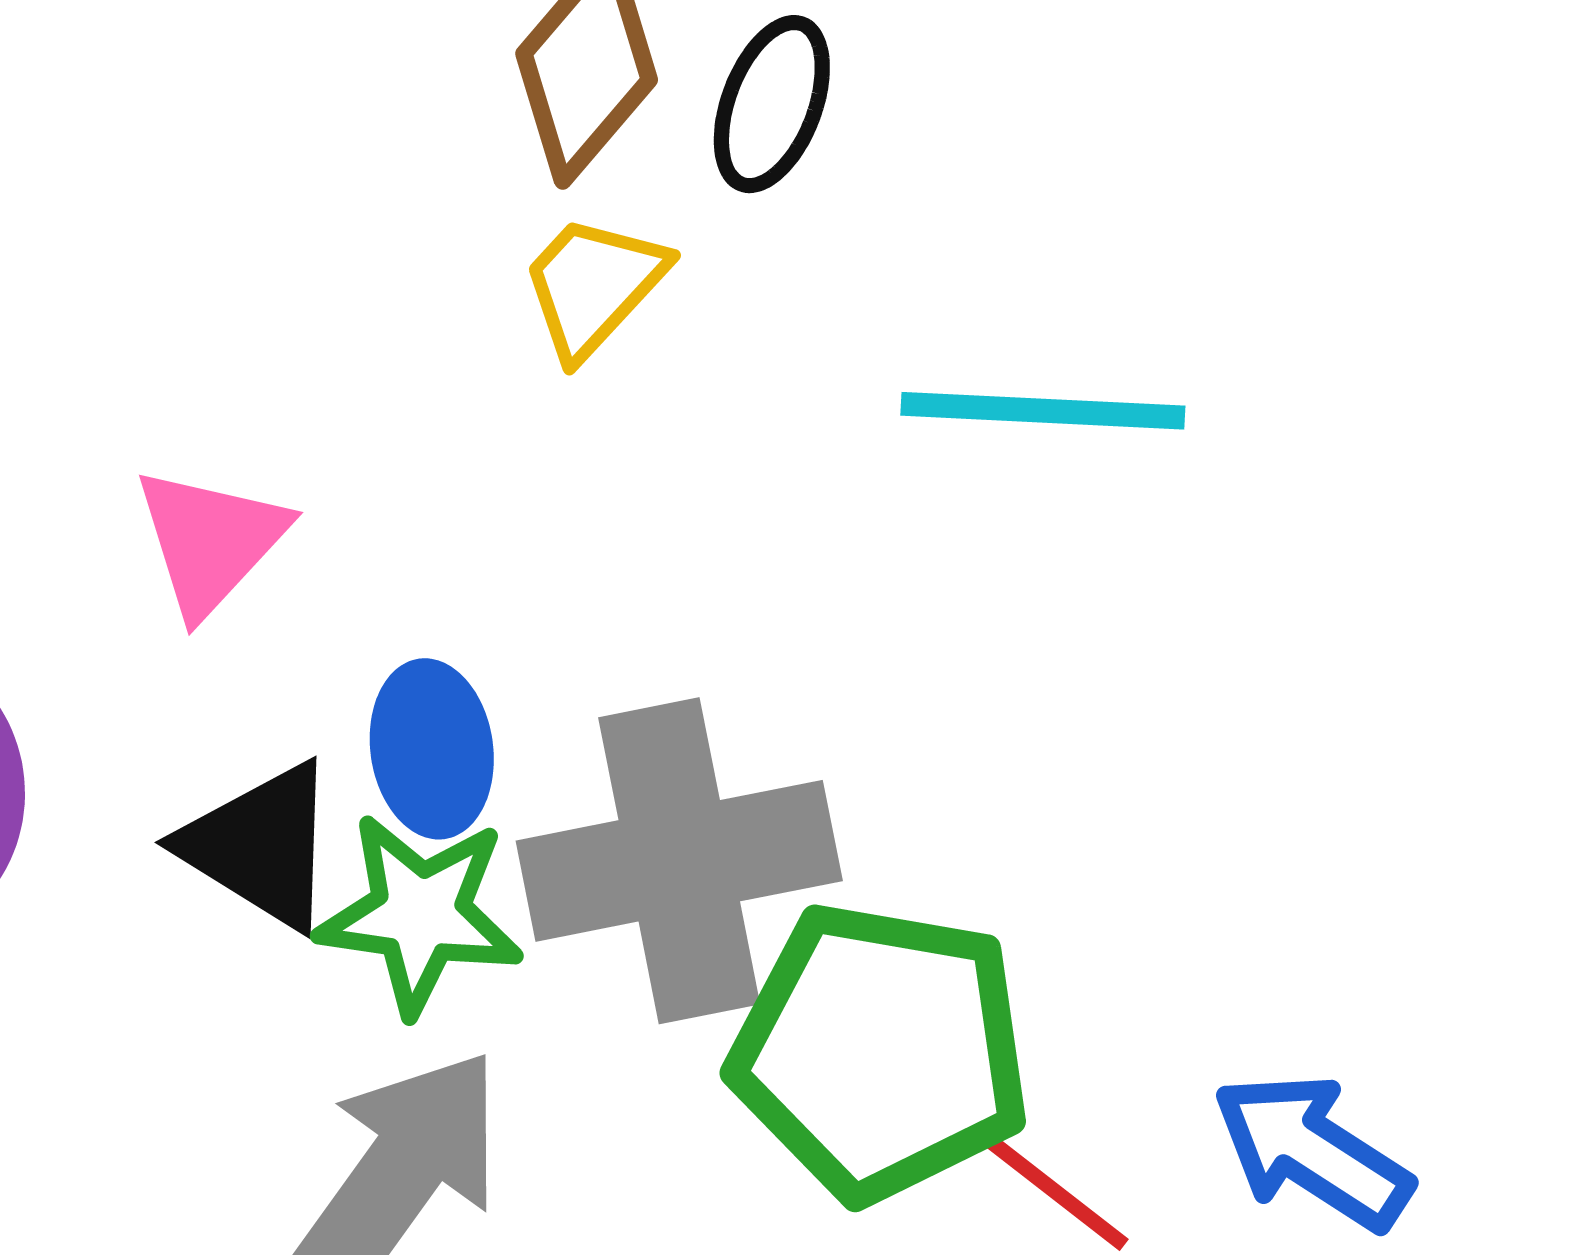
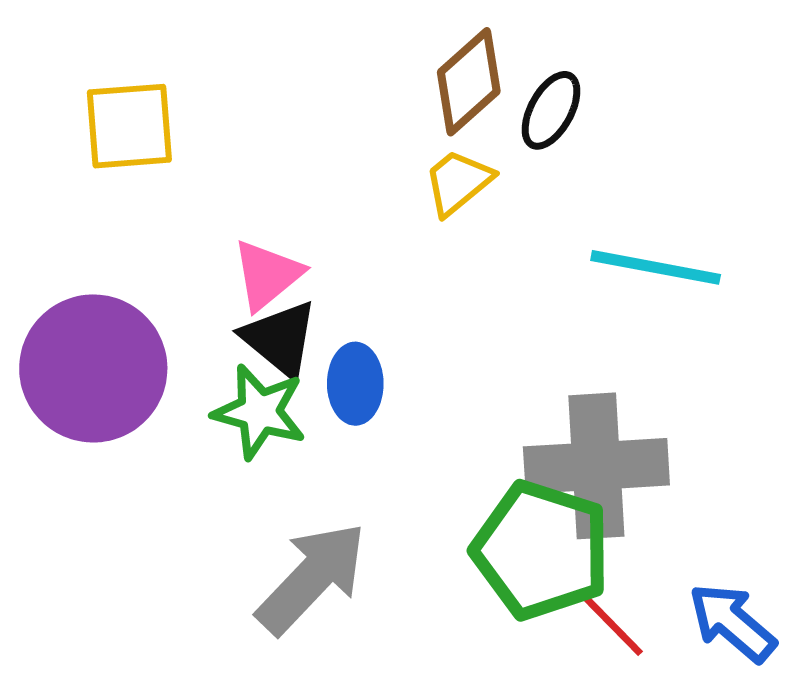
black triangle: (260, 846) -> (280, 339), moved
gray cross: (679, 861) -> (596, 466), moved
green star: (420, 914) -> (259, 412), moved

